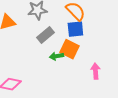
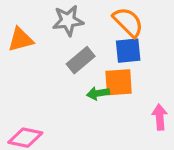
orange square: (69, 49) -> (119, 82), turned -30

